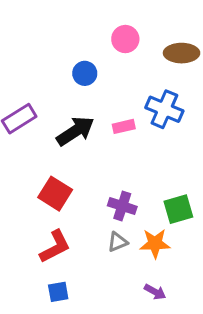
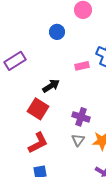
black arrow: (75, 131) -> (51, 86), moved, size x0.7
gray triangle: (118, 242) -> (78, 140), turned -32

